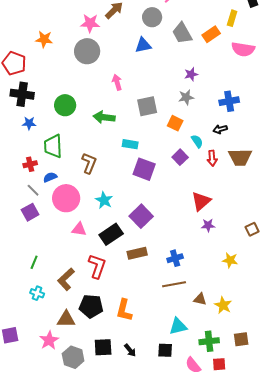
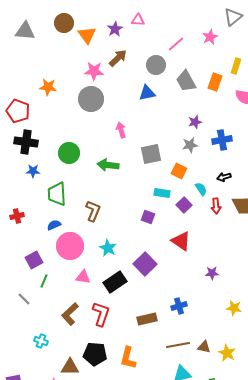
orange rectangle: (211, 34) -> (215, 82), turned -36
blue cross: (229, 101) -> (222, 140), moved
cyan rectangle: (130, 144) -> (162, 193), moved
red cross: (30, 164) -> (17, 216), moved
purple square: (144, 169) -> (148, 217), size x0.6
gray line: (33, 190) -> (24, 299), moved
red triangle: (201, 201) -> (181, 241), moved, turned -45
brown rectangle: (137, 253) -> (147, 319), moved
green line: (34, 262) -> (44, 281), moved
brown L-shape: (66, 279) -> (70, 314), moved
brown line: (174, 284) -> (178, 345), moved

